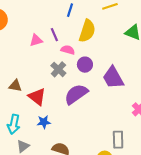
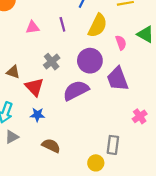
pink triangle: (36, 40) -> (33, 27), moved
pink semicircle: (68, 50) -> (121, 43), moved, turned 48
purple circle: (85, 65) -> (90, 61), size x1.5
gray cross: (58, 69) -> (52, 62), moved

